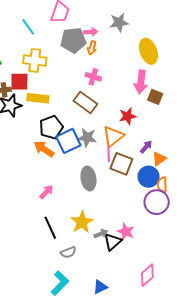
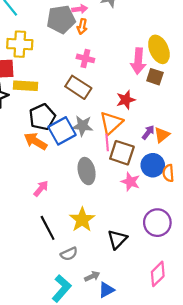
yellow ellipse: (148, 51) -> (159, 49), moved
orange triangle: (159, 159) -> (162, 135), moved
purple circle: (157, 202) -> (157, 223), moved
pink star: (126, 232) -> (130, 182), moved
gray arrow: (101, 234) -> (92, 276), moved

